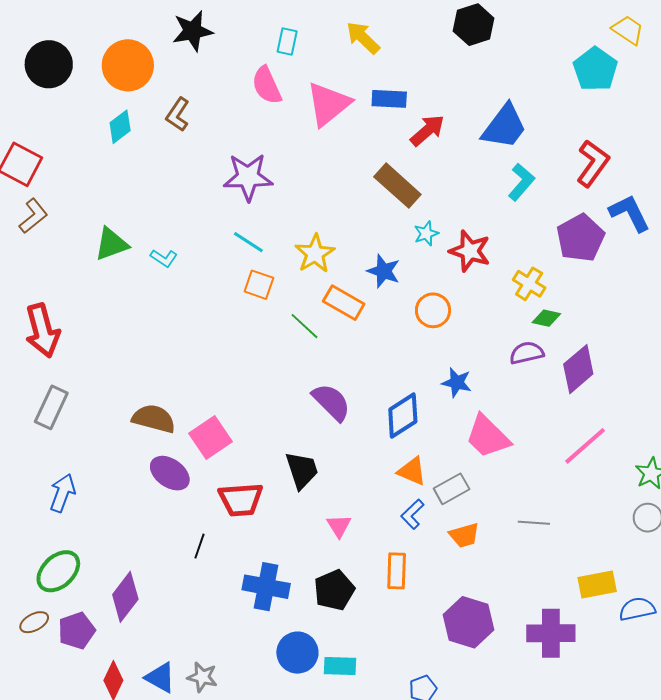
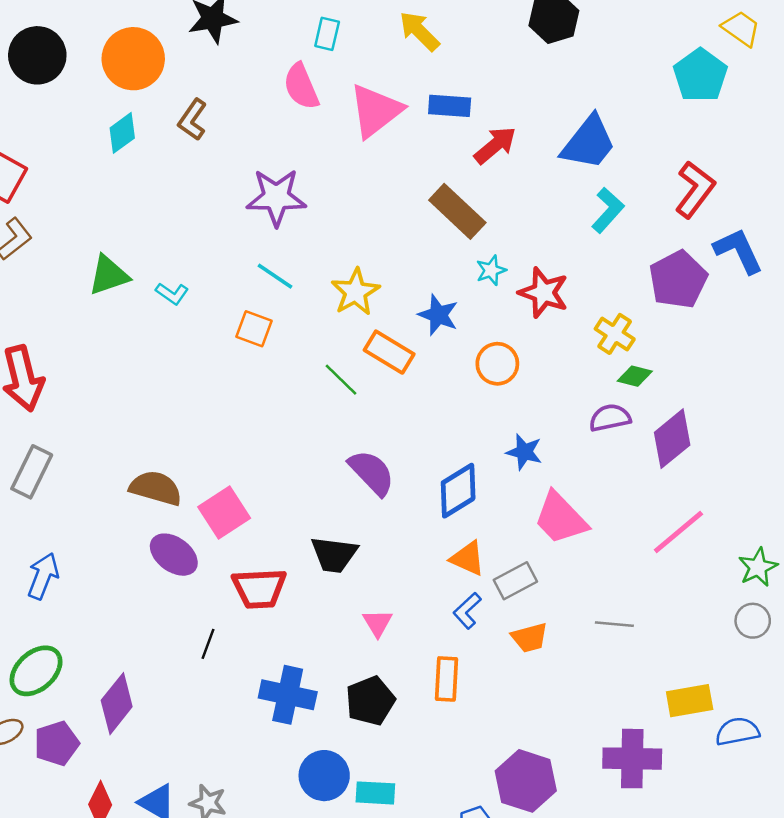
orange square: (259, 285) -> (254, 329), moved
black trapezoid: (302, 470) -> (334, 554), turned 114
purple hexagon: (468, 622) -> (526, 781), moved

